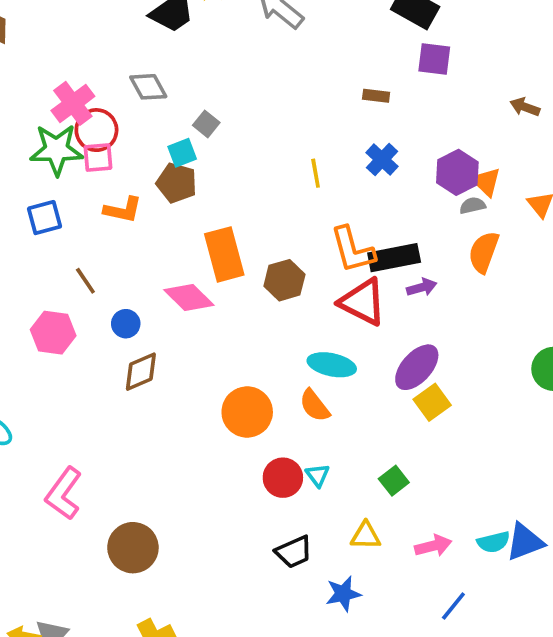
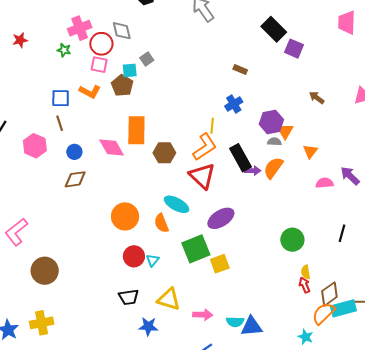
purple square: (434, 59) -> (294, 49), moved
red circle: (96, 130) -> (101, 44), moved
green star: (56, 150) -> (64, 50), size x0.5
pink square: (98, 158) -> (99, 65), moved
yellow line: (316, 173) -> (212, 126), moved
blue square: (45, 218) -> (61, 98), moved
orange L-shape: (353, 250) -> (205, 147), turned -124
black rectangle: (394, 258) -> (241, 158), moved, turned 56
purple arrow: (422, 287) -> (253, 171), moved
yellow square: (432, 402) -> (220, 264), moved
green square: (394, 481) -> (196, 249), moved, size x1.8
yellow triangle: (366, 536) -> (169, 299), size x1.4

